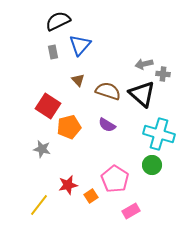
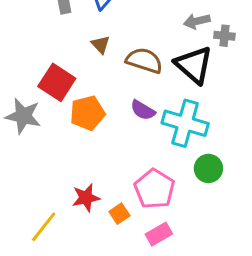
cyan cross: (159, 134) -> (185, 123), moved
gray star: (42, 149) -> (23, 116), moved, size x1.4
pink rectangle: (131, 211) -> (159, 234), moved

